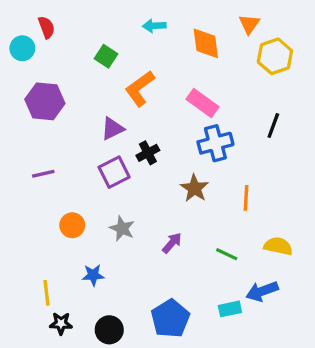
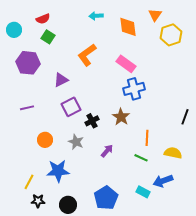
red semicircle: (46, 27) -> (43, 19), moved, turned 88
green square: (106, 56) -> (48, 37), moved
black line: (273, 125) -> (185, 117), moved
purple triangle: (112, 129) -> (61, 80), moved
black cross: (148, 153) -> (92, 121), moved
orange line: (246, 198) -> (147, 138), moved
blue star: (93, 275) -> (58, 171), size x1.6
yellow line: (46, 293) -> (29, 182), turned 35
cyan rectangle: (230, 309) -> (143, 192), turned 40

